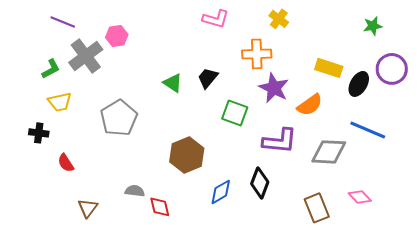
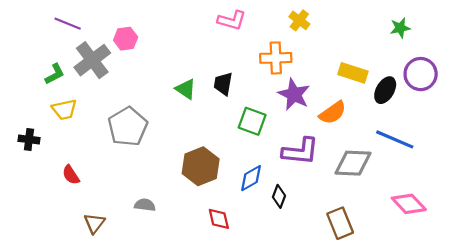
black trapezoid: (208, 78) -> (223, 84), turned -30
black cross: (39, 133) -> (29, 139), moved
black diamond: (260, 183) -> (279, 196), size x0.7
blue diamond: (221, 192) -> (251, 178), moved
pink diamond: (360, 197) -> (409, 204), moved, size x1.4
red diamond: (160, 207) -> (219, 219), moved

